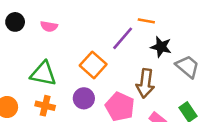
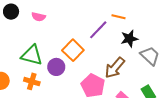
black star: (161, 47) -> (129, 39), turned -30
brown arrow: (145, 83) -> (115, 68), turned 30
purple circle: (84, 98) -> (56, 67), moved

